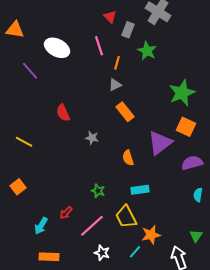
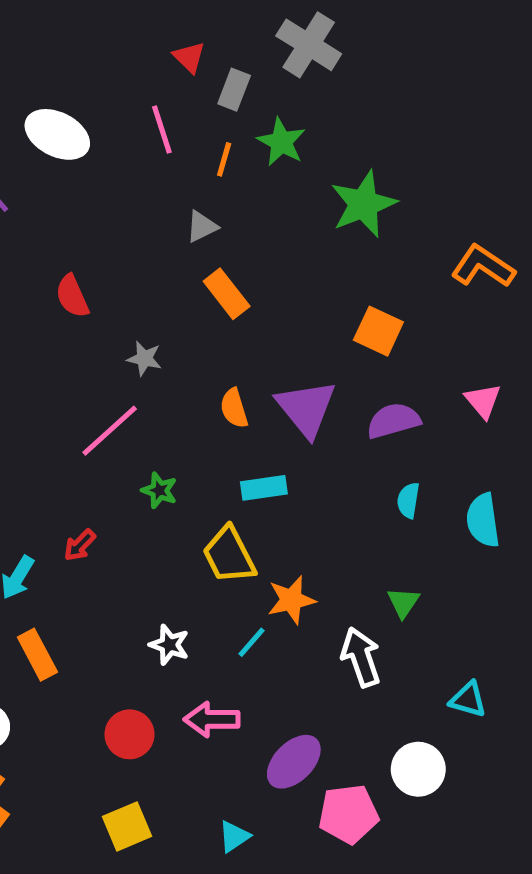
orange line: (117, 63) -> (224, 159), moved
green star: (182, 93) -> (363, 204), moved
purple triangle: (160, 143) -> (306, 408), moved, turned -32
pink line: (92, 226) -> (110, 431), moved
orange rectangle: (49, 257) -> (37, 655), turned 60

